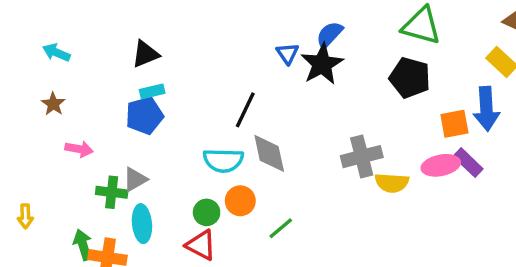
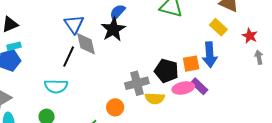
blue triangle: (287, 53) -> (74, 24), moved, size x1.5
black pentagon: (410, 78) -> (166, 71), moved
gray diamond: (269, 153) -> (86, 44), moved
orange circle: (240, 201) -> (115, 107), moved

